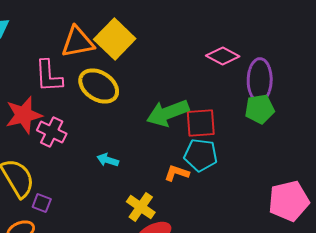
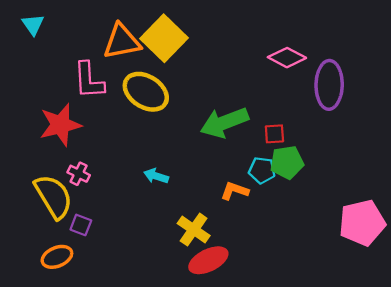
green pentagon: (260, 109) -> (287, 162), moved
red square: (201, 123) -> (274, 134), moved, size x0.6
pink cross: (52, 132) -> (79, 174), moved, size x0.7
cyan pentagon: (201, 155) -> (262, 170), size x0.7

